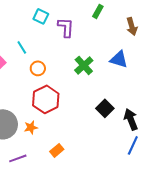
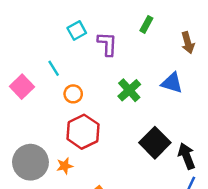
cyan square: (41, 16) -> (77, 30), turned 35
black square: (105, 108) -> (155, 143), size x1.4

